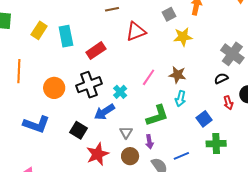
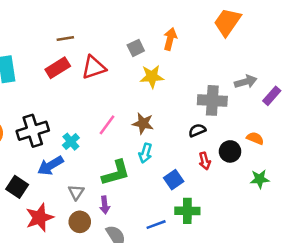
red rectangle: (96, 51) -> (58, 68), moved
gray cross: (232, 54) -> (212, 100), turned -35
blue line: (181, 156) -> (156, 225), moved

